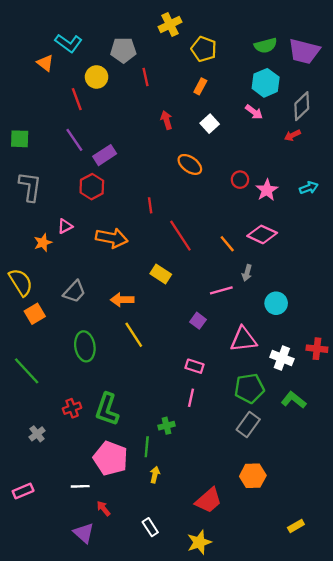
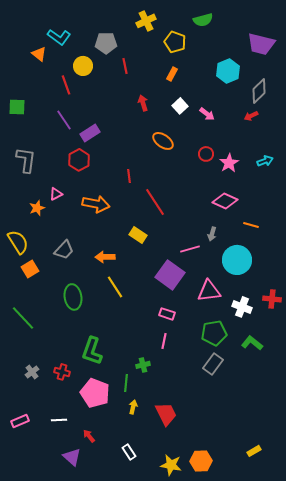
green semicircle: (266, 45) -> (203, 20), moved
pink arrow: (254, 112) -> (207, 114), moved
green square: (20, 139) -> (17, 107), moved
orange line: (227, 244) -> (251, 225), moved, turned -35
cyan circle: (276, 303) -> (237, 260), size x1.5
purple square: (198, 321) -> (170, 275), size x2.0
red cross: (72, 408) -> (62, 372), moved, turned 35
orange hexagon: (253, 476) -> (201, 461), moved
white line: (80, 486) -> (59, 420), moved
red trapezoid: (208, 500) -> (166, 414), moved, turned -75
yellow star: (199, 542) -> (171, 465), turned 30

